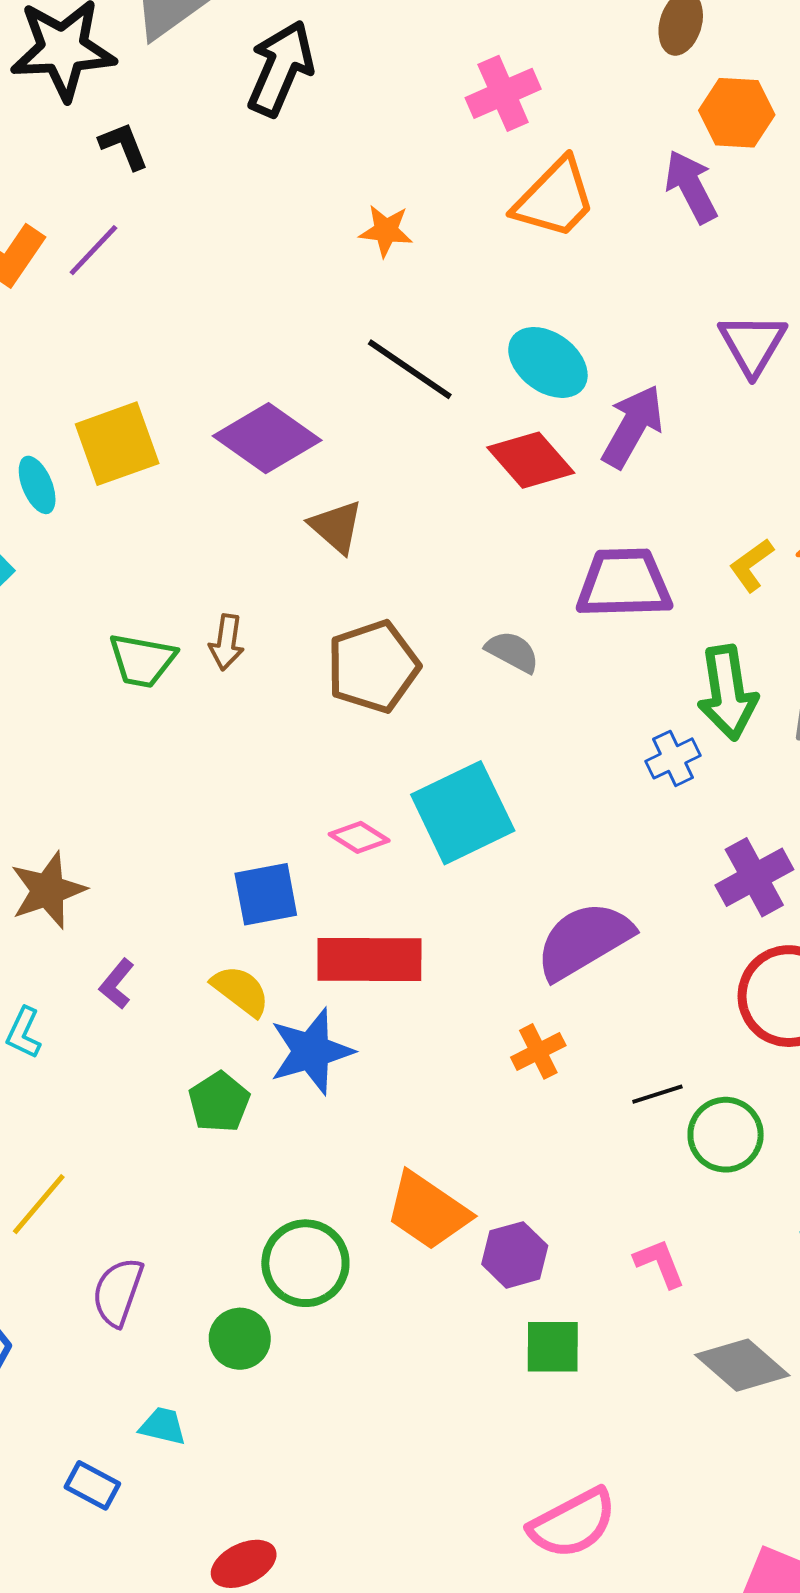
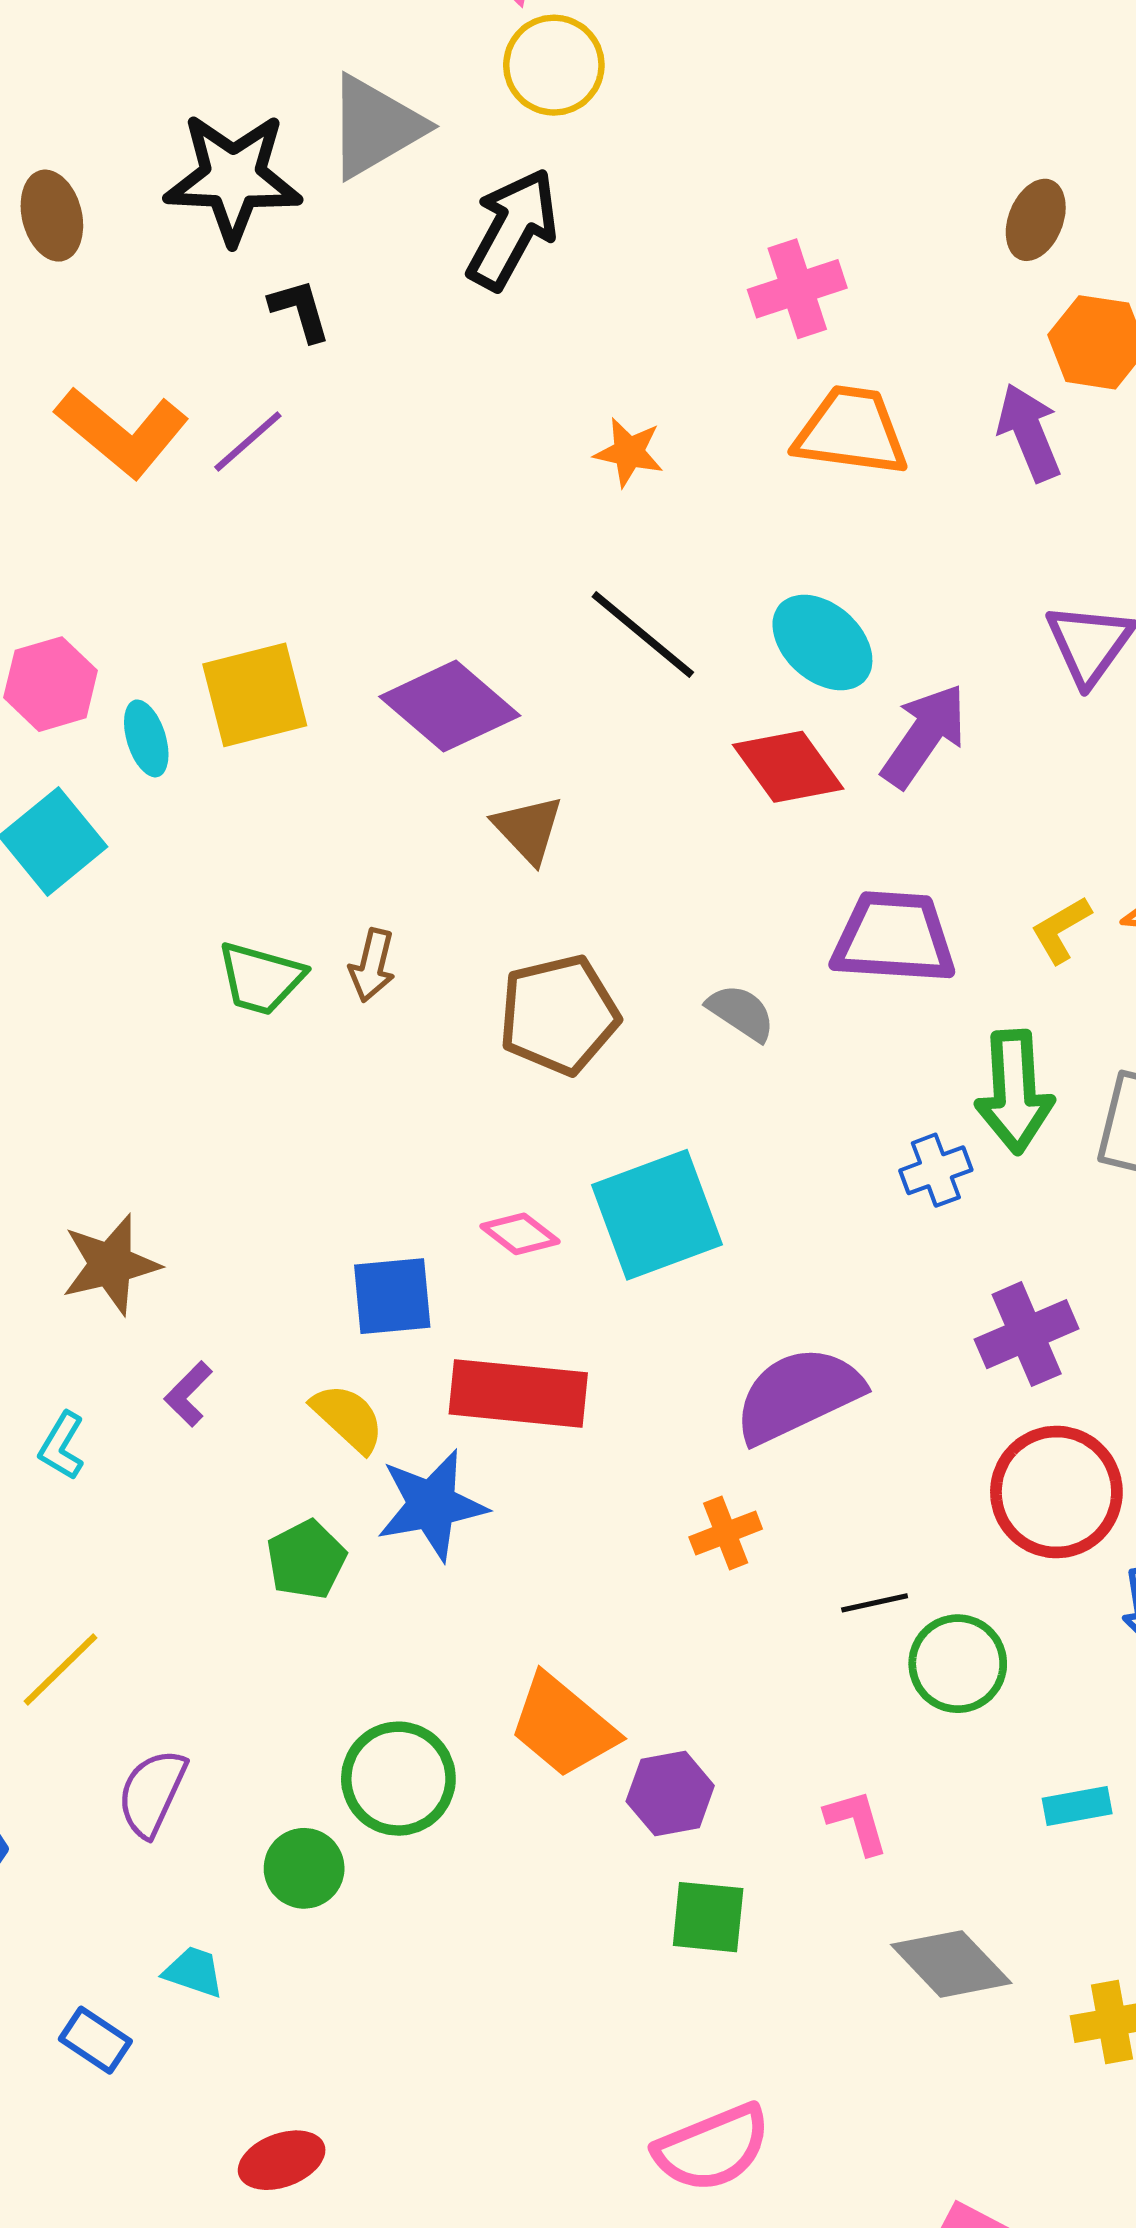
orange trapezoid: (555, 199) -> (851, 431), turned -132

